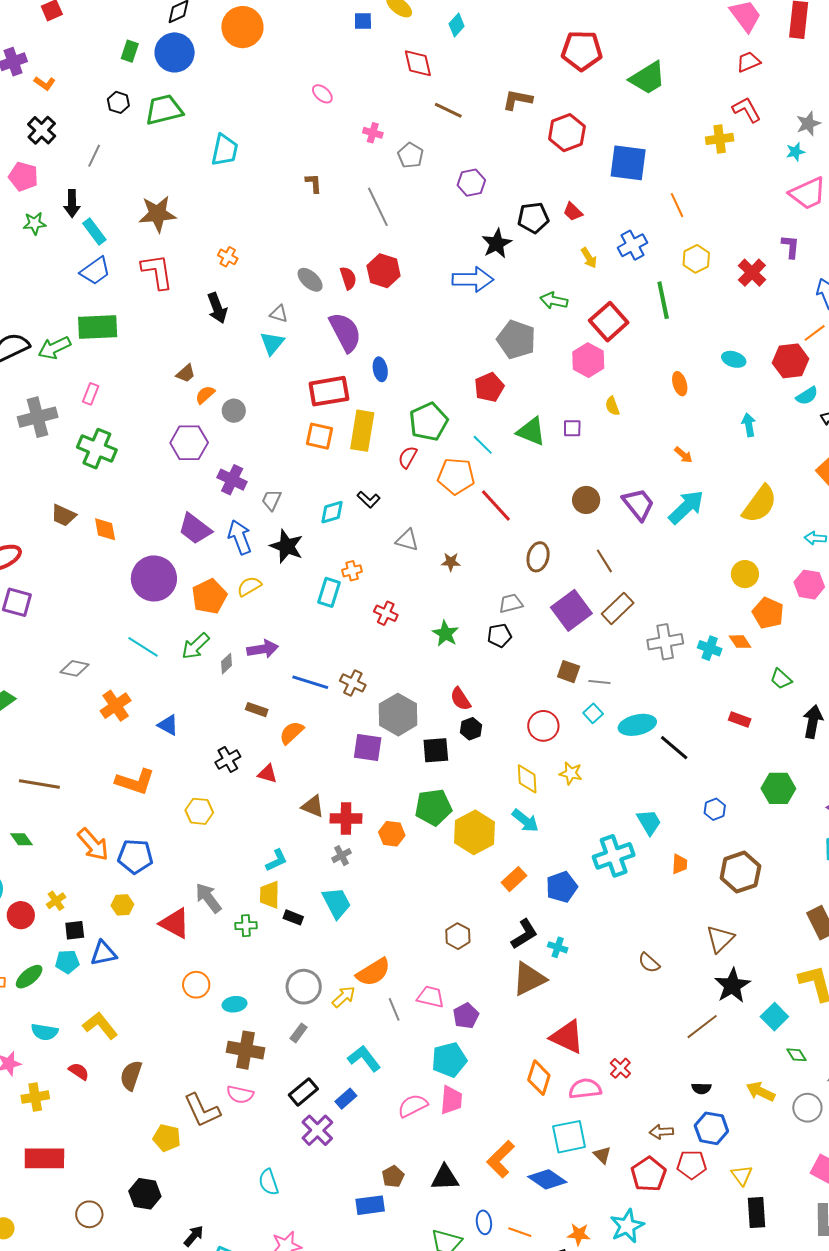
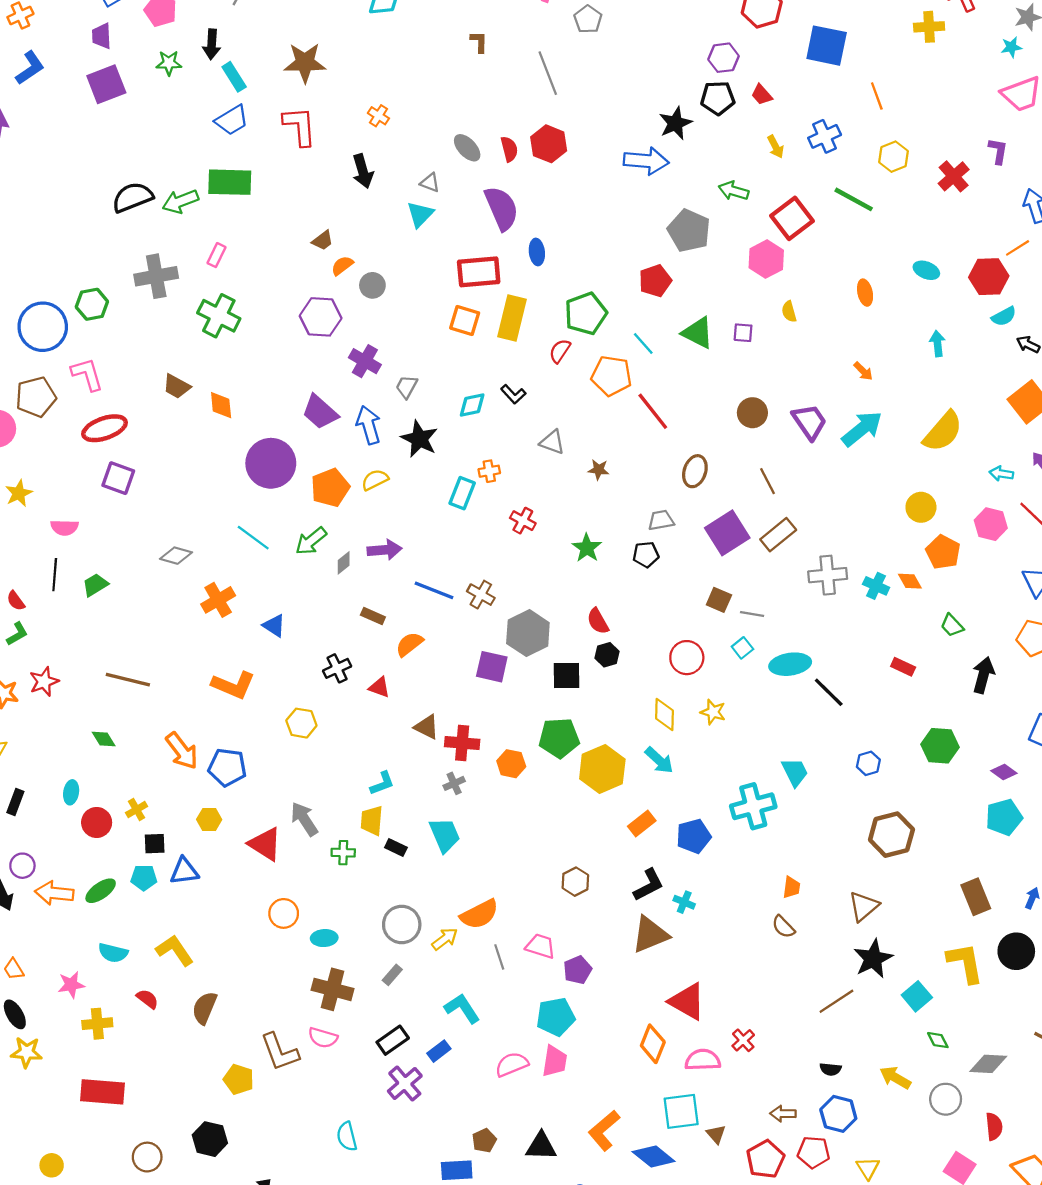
purple hexagon: (471, 183) -> (724, 58), moved
green line: (663, 300) -> (854, 199), turned -54
orange trapezoid: (680, 864) -> (791, 887), moved

